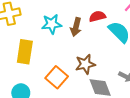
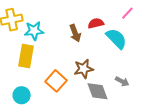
cyan star: (52, 24) -> (34, 31), moved
brown arrow: (76, 27) -> (75, 33), turned -36

